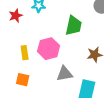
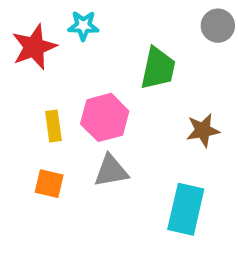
red star: (16, 16) -> (34, 47), size x1.5
gray triangle: (65, 74) -> (111, 171), moved

